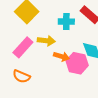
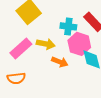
pink hexagon: (77, 63) -> (79, 44), moved
orange semicircle: (21, 76) -> (16, 78), turned -36

